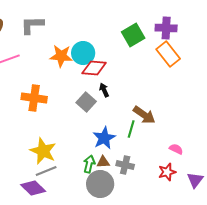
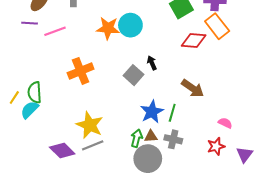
red diamond: (94, 68) -> (194, 40), moved
orange cross: (34, 98) -> (81, 71), turned -30
green line: (131, 129) -> (172, 113), moved
purple diamond: (33, 188) -> (62, 150), moved

